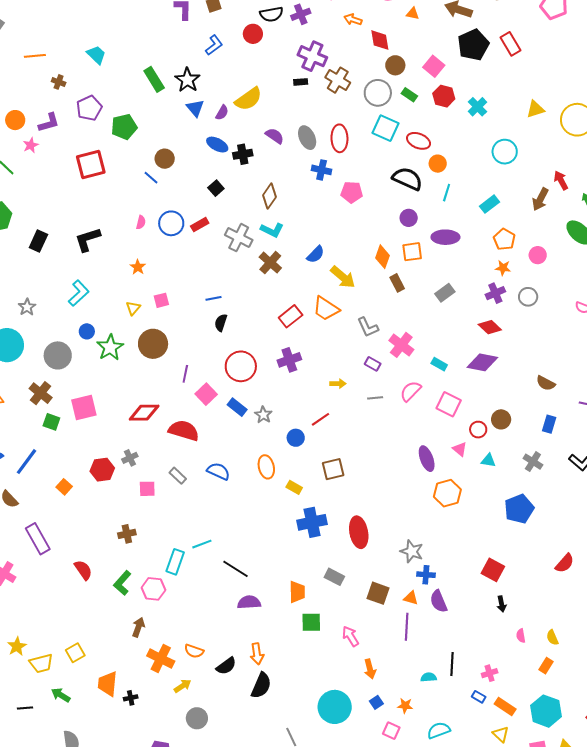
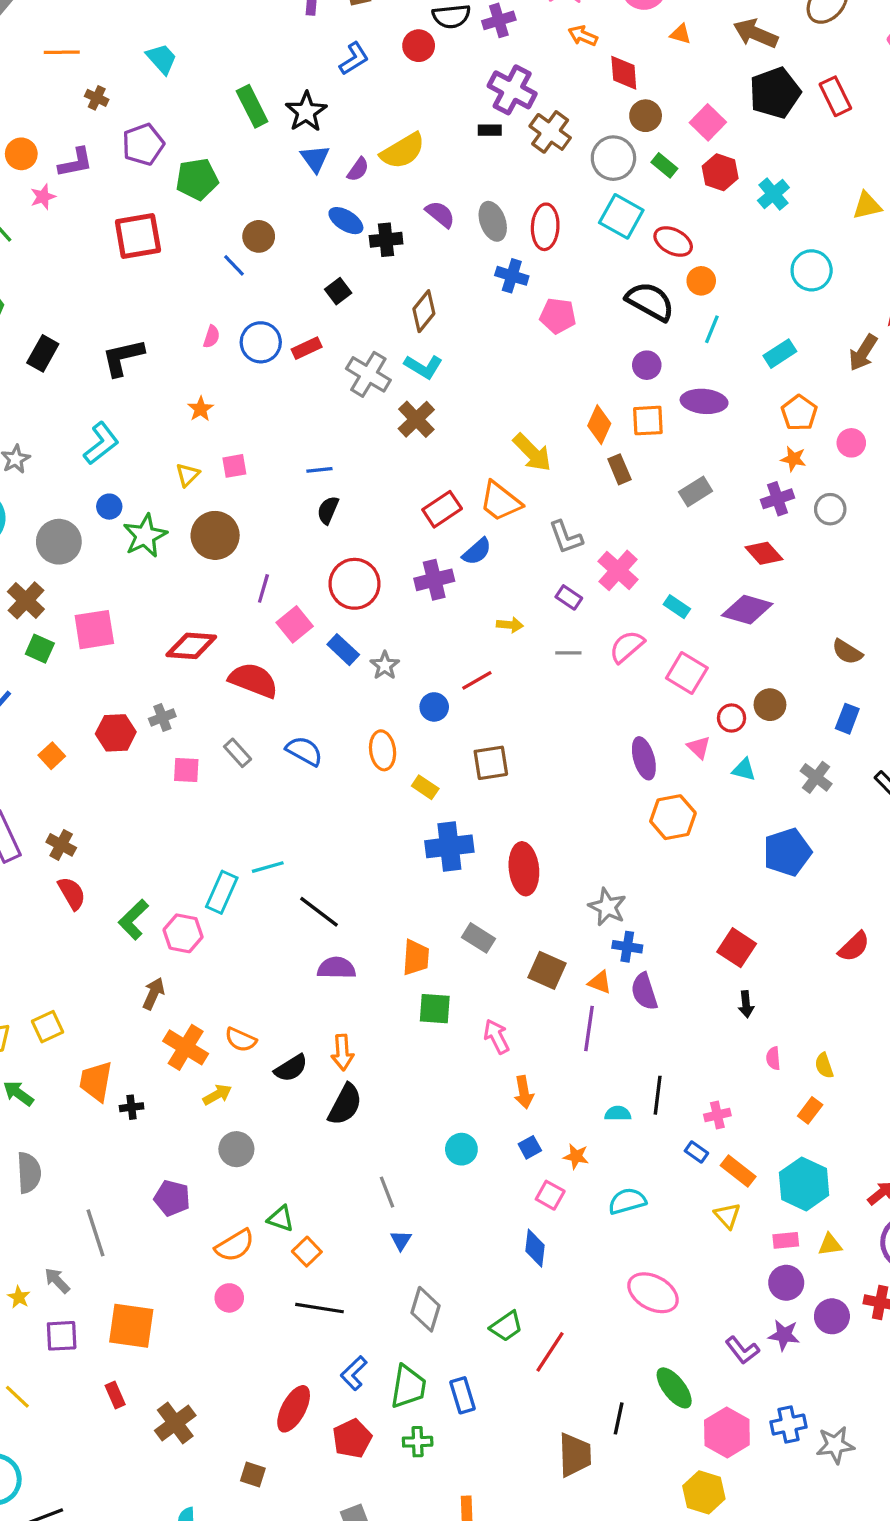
blue semicircle: (316, 254) -> (477, 552), moved
brown cross: (127, 534) -> (61, 845), moved, turned 36
cyan circle: (335, 707) -> (461, 1149), size x0.6

